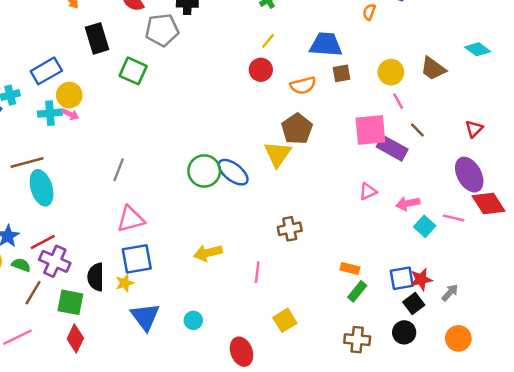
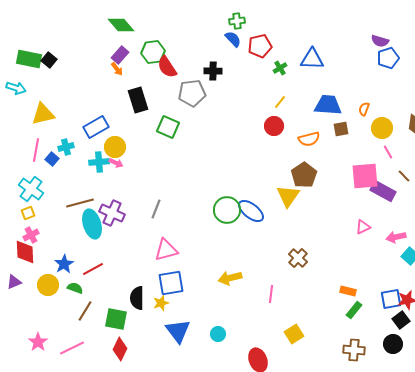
orange semicircle: (369, 12) -> (364, 109), moved
brown cross: (290, 229) -> (298, 258), turned -36
purple cross: (55, 261) -> (112, 213), moved

